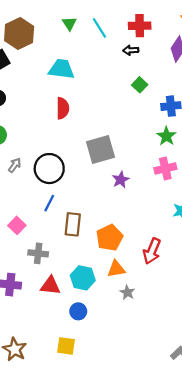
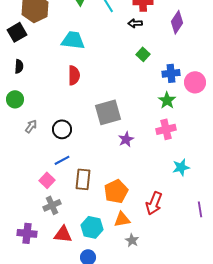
black circle: (49, 169) -> (62, 129), size x0.7
blue line: (49, 203) -> (62, 160), turned 35
pink square: (17, 225) -> (47, 180), moved
gray cross: (38, 253) -> (52, 205), turned -30

